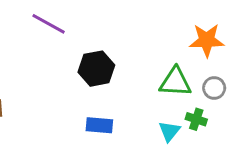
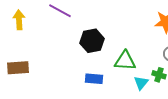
green triangle: (175, 82) -> (125, 61), moved

